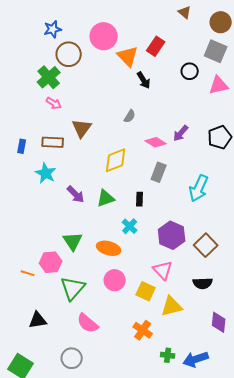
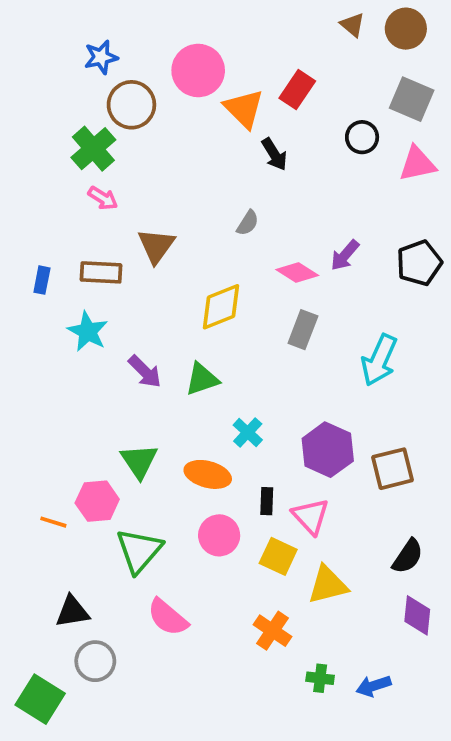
brown circle: (221, 22) -> (406, 29), moved
black rectangle: (140, 199) -> (267, 501), moved
brown square: (206, 245) -> (392, 469), turned 30
black semicircle: (203, 283) -> (408, 556), moved, turned -54
gray circle: (72, 358) -> (95, 661), moved
blue arrow: (196, 359) -> (373, 686), size x0.7

